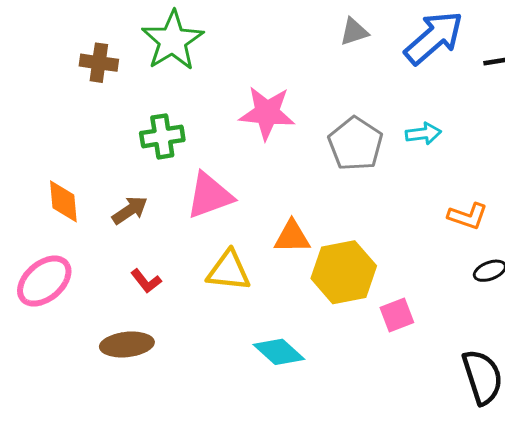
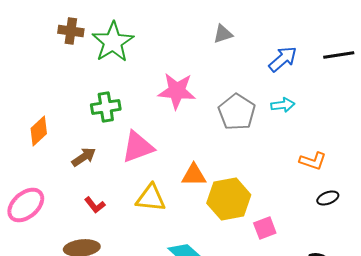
gray triangle: (354, 32) -> (223, 34), moved
blue arrow: (434, 38) -> (283, 59), moved, size x0.7
brown cross: (99, 63) -> (71, 31), moved
orange diamond: (63, 201) -> (39, 131), moved, turned 52

